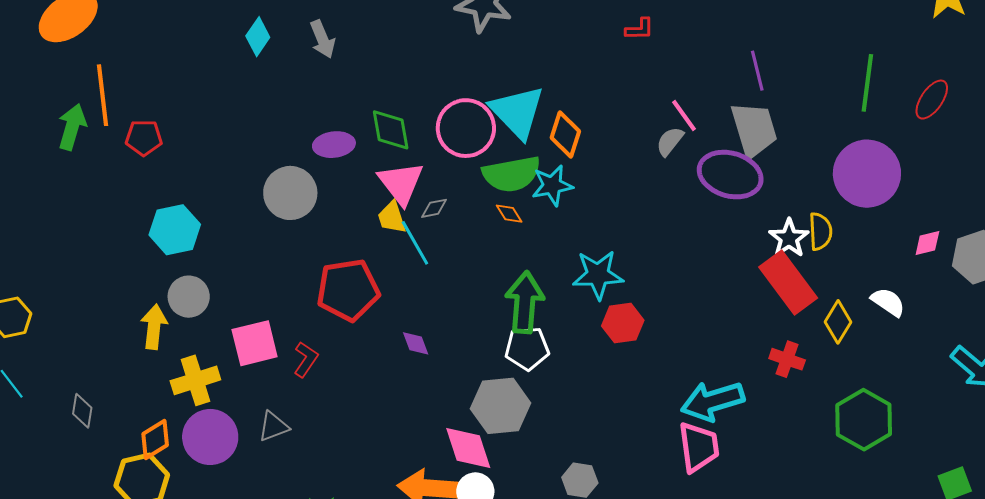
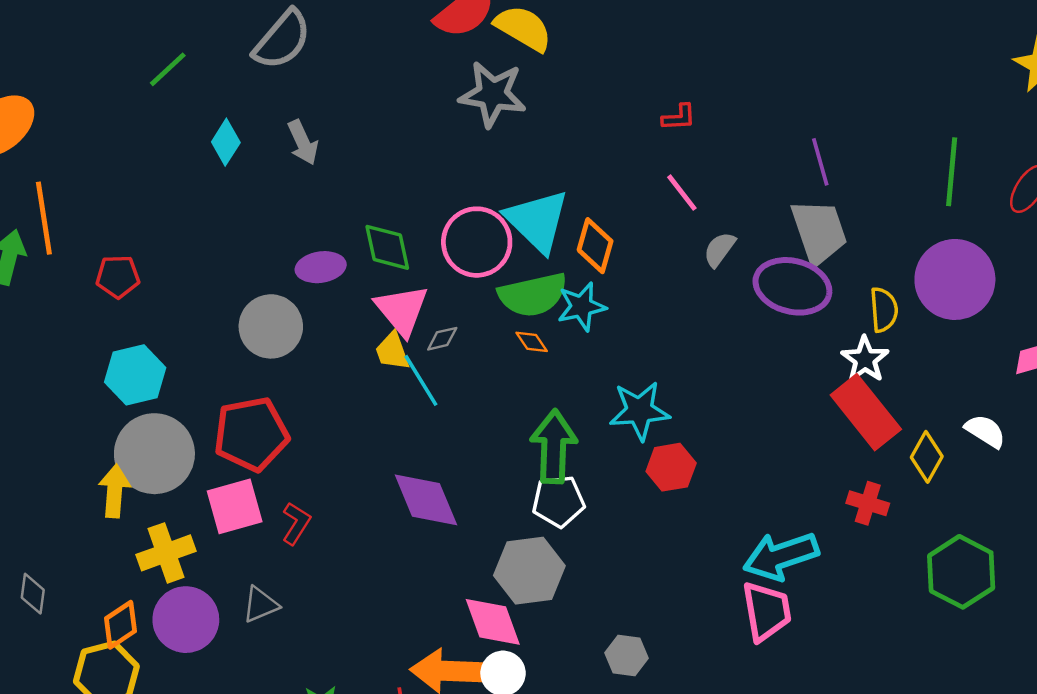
pink line: (684, 116) -> (682, 193), moved
red pentagon: (144, 138) -> (118, 277), moved
yellow semicircle: (820, 231) -> (884, 310), moved
red pentagon: (348, 290) -> (251, 434), moved
gray circle: (189, 297) -> (154, 454), size x1.6
purple diamond: (416, 343) -> (426, 500), size x2.0

